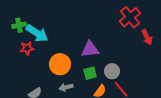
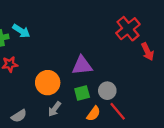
cyan arrow: (37, 33) -> (21, 31), moved, size x0.7
gray arrow: (66, 87) -> (55, 109), turned -40

